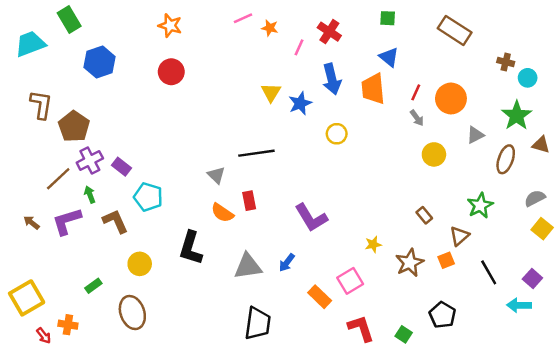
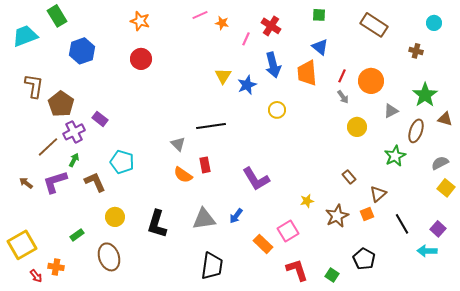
cyan circle: (528, 78) -> (434, 23), moved
purple rectangle: (121, 167) -> (100, 119), moved
green arrow: (90, 195) -> (74, 160), turned 48
green star: (480, 206) -> (395, 156), moved
black L-shape: (191, 248) -> (157, 224), moved

